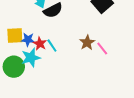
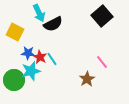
yellow square: (15, 35) -> (15, 32), moved, turned 30
brown star: (87, 43) -> (87, 79), moved

